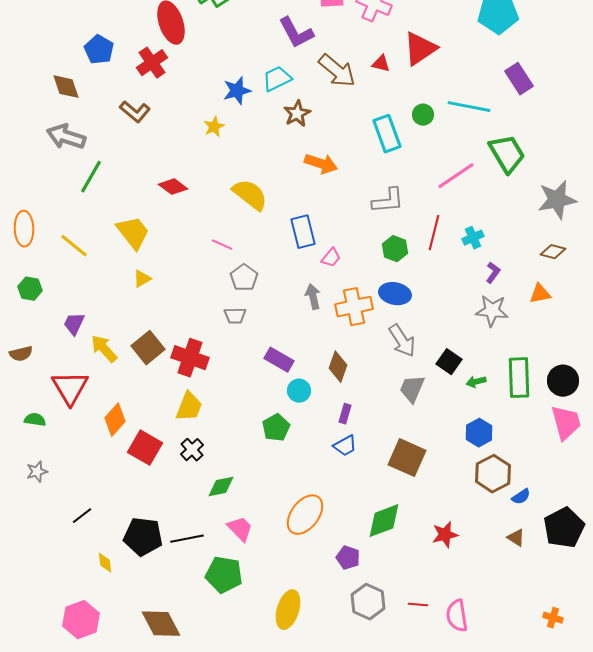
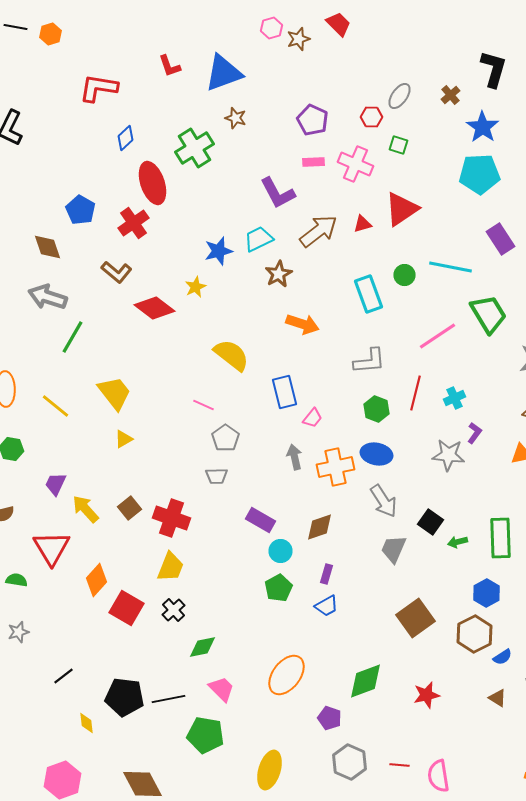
red triangle: (381, 64) -> (362, 224), turned -30
brown arrow: (337, 71) -> (318, 231), turned -78
red diamond: (173, 187) -> (154, 308), moved, size x1.4
gray star: (492, 311) -> (448, 455), moved
brown square: (148, 348) -> (130, 508), size x0.7
brown diamond: (338, 367) -> (320, 527), turned 52
green pentagon: (276, 428) -> (278, 588), moved
blue hexagon: (479, 433) -> (486, 593), moved
brown square: (407, 458) -> (416, 618), moved, turned 30

